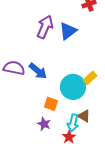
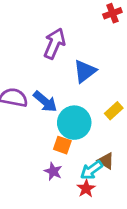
blue triangle: (68, 31) -> (85, 71), moved
cyan circle: (73, 87) -> (74, 123), moved
cyan arrow: (73, 123) -> (91, 170), turned 42

